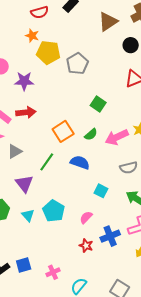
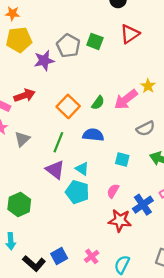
yellow pentagon: (48, 52) -> (19, 40), moved
gray pentagon: (77, 64) -> (68, 46), moved
purple star: (24, 81) -> (44, 61), moved
green square: (98, 104) -> (95, 41), moved
purple triangle: (24, 184) -> (55, 170), moved
cyan triangle: (28, 215) -> (82, 169), moved
red star: (86, 246) -> (120, 220), size x1.5

